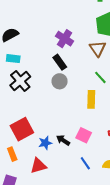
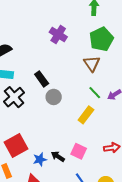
purple cross: (65, 39) -> (58, 35), moved
black rectangle: (60, 62) -> (42, 79), moved
yellow rectangle: (91, 99) -> (86, 115), turned 36

